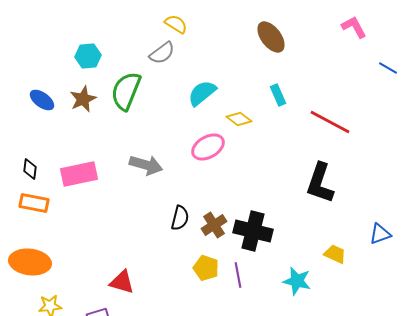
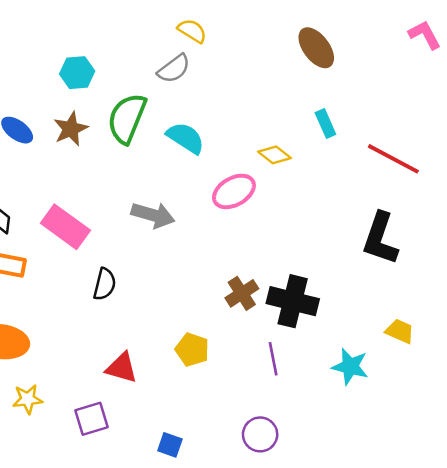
cyan semicircle: (202, 93) -> (186, 138), moved, turned 72
pink rectangle: (79, 174) -> (65, 227), turned 48
black semicircle: (180, 218) -> (105, 284), moved
yellow pentagon: (206, 268) -> (192, 350), moved

